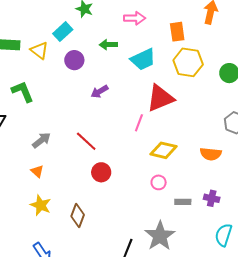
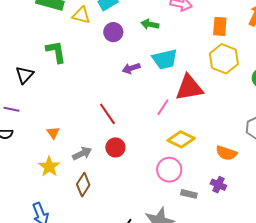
yellow triangle: (39, 50) -> (81, 15), turned -36
cyan trapezoid: (143, 59) -> (165, 59), moved
gray arrow: (41, 140) -> (82, 153), moved
pink circle: (159, 182) -> (169, 170), size x1.6
purple cross: (212, 198) -> (218, 185), moved

